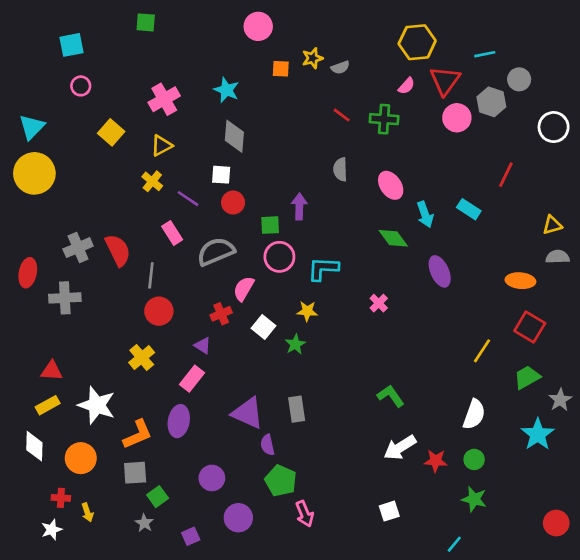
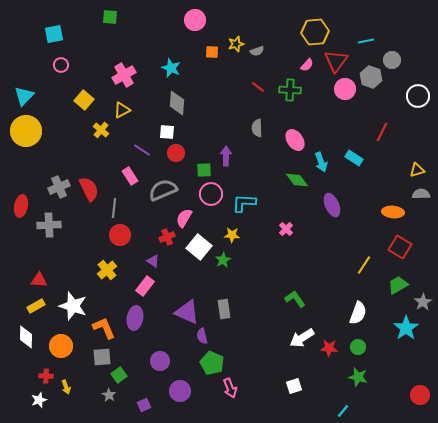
yellow cross: (152, 181) -> (101, 130), moved
white square: (264, 327) -> (199, 247), size x1.4
orange L-shape: (138, 434) -> (104, 328), turned -90

